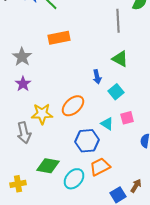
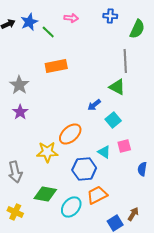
gray line: (118, 21) -> (125, 61), moved
blue arrow: (97, 77) -> (94, 105), turned 64
yellow star: (42, 114) -> (47, 152), moved
gray arrow: (24, 133) -> (15, 172), moved
yellow cross: (18, 184) -> (15, 212), turned 35

